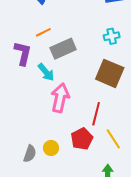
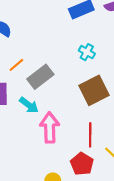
cyan cross: (112, 36) -> (87, 52), turned -35
brown square: (110, 73) -> (94, 90), turned -36

